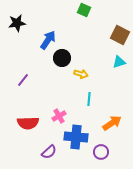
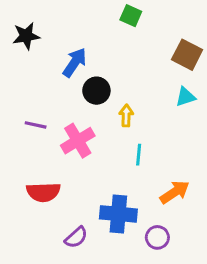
yellow arrow: (81, 74) -> (126, 116), turned -104
purple line: (23, 80) -> (36, 125), turned 64
pink cross: (59, 116) -> (78, 141), moved, size x1.5

